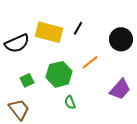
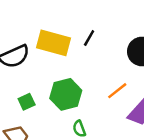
orange line: (90, 62) -> (117, 91), moved

